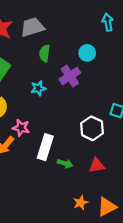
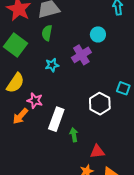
green semicircle: (45, 53) -> (47, 33), moved
green arrow: (65, 163) -> (74, 135), turned -120
red triangle: (97, 165) -> (97, 152), moved

